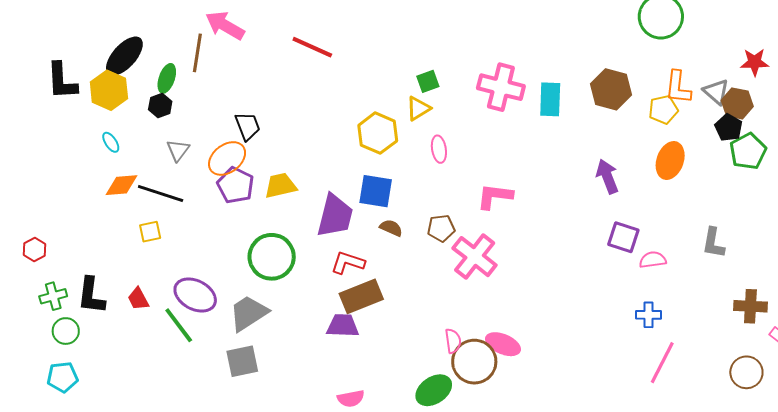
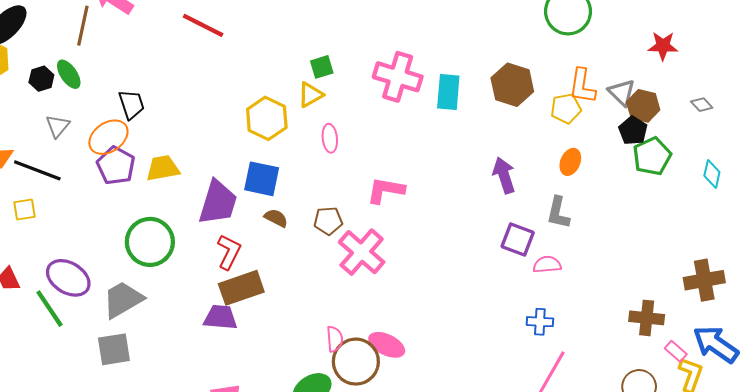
red star: (755, 62) -> (663, 46), moved
green ellipse: (167, 78) -> (69, 74), moved, turned -56
orange ellipse: (670, 160) -> (570, 162), size x0.7
gray L-shape: (713, 243) -> (558, 213), moved
red L-shape: (348, 263) -> (229, 252), turned 96

